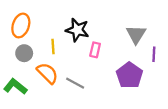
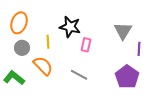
purple pentagon: (129, 75) -> (127, 77), moved
gray line: (75, 83) -> (79, 75), moved

